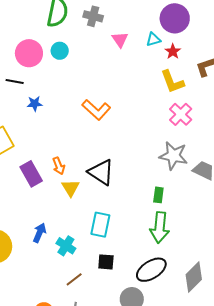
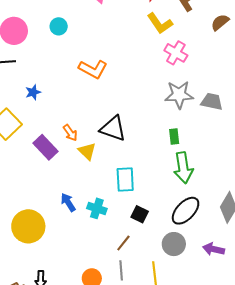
cyan circle: (60, 51) -> (59, 26), moved
blue star: (35, 104) -> (33, 92), moved
blue arrow: (40, 233) -> (68, 202), turned -42
black square: (106, 262) -> (140, 214), turned 36
brown line: (74, 279) -> (123, 243), moved

